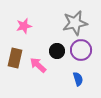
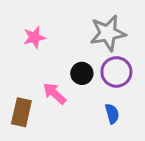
brown rectangle: (15, 58) -> (21, 112), moved

